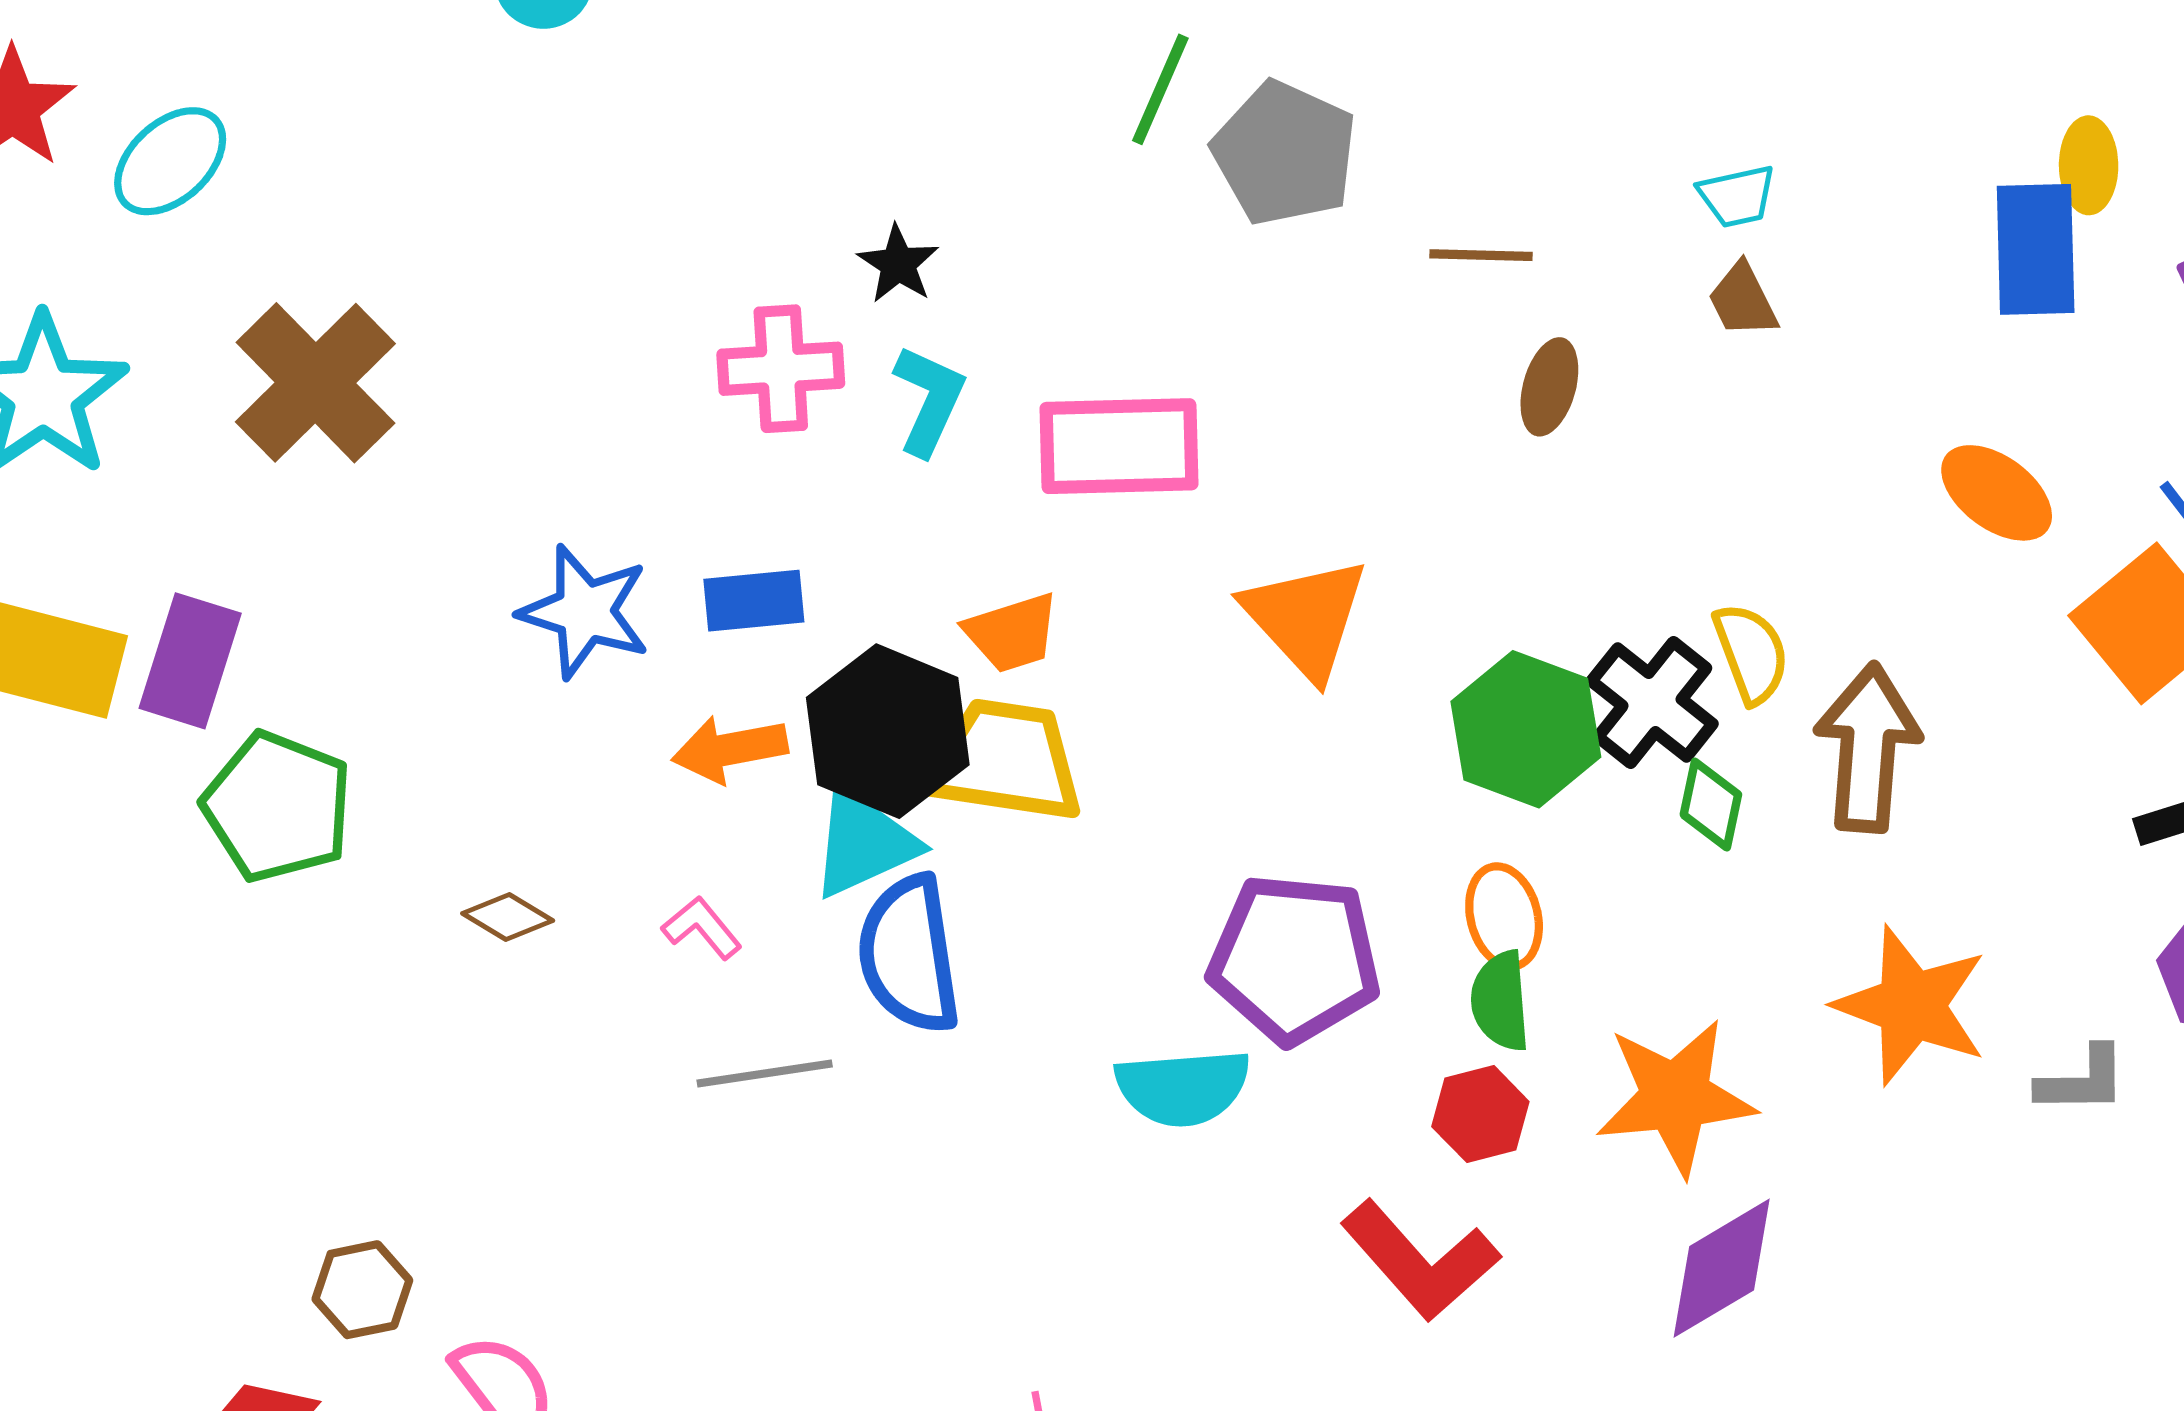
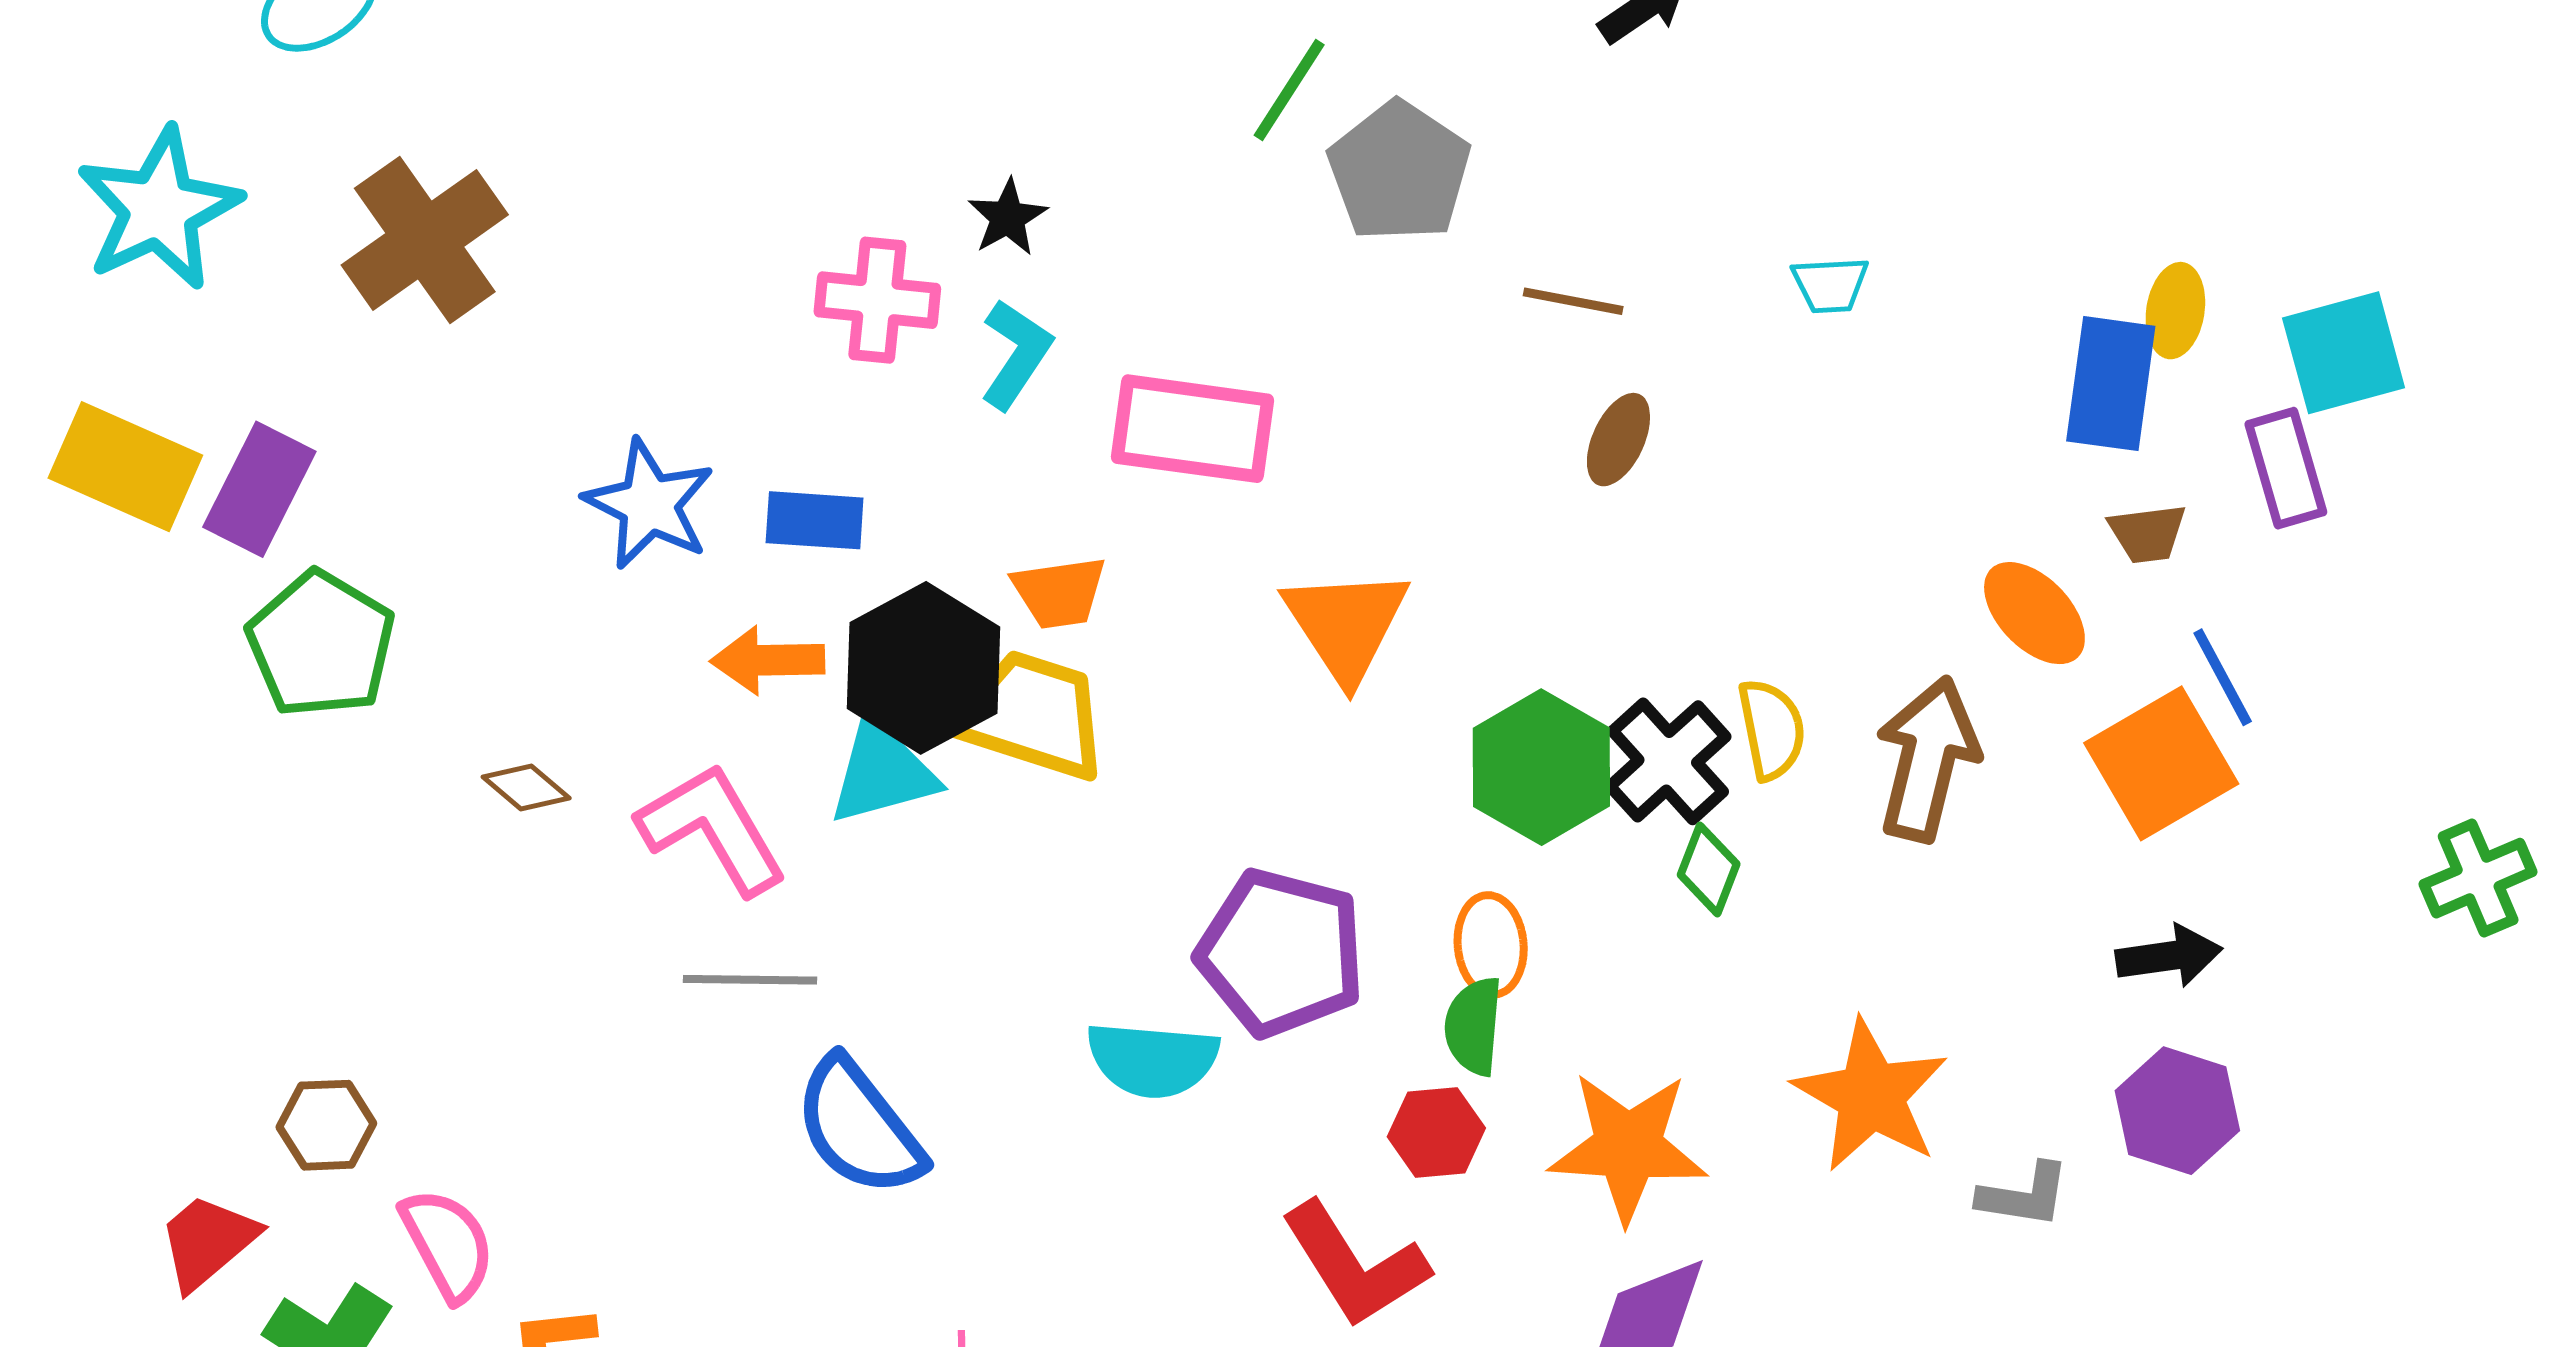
brown trapezoid: (1743, 300) -> (2148, 533), moved, turned -80
brown arrow: (1868, 748) -> (1927, 759), moved
pink L-shape: (702, 928) -> (712, 829), size x2.0
blue semicircle: (909, 954) -> (859, 1127), moved, turned -39

